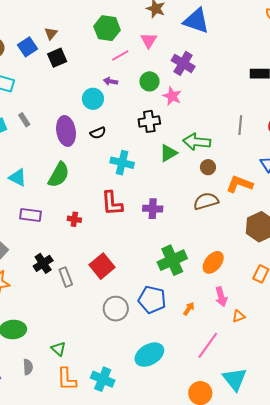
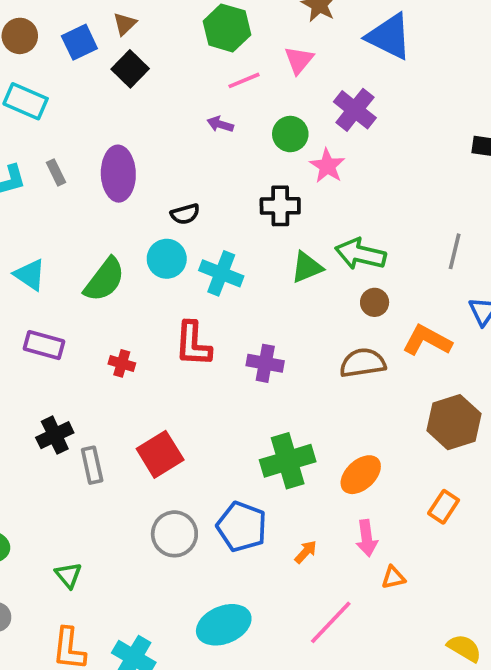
black square: (57, 58) -> (130, 69), turned -30
cyan circle: (93, 99) -> (167, 259), moved
gray line: (240, 125) -> (455, 251), moved
purple ellipse: (66, 131) -> (118, 174), moved
green triangle: (59, 349) -> (68, 575), moved

